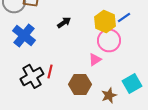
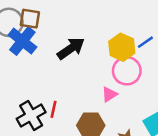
black arrow: (64, 22) -> (71, 48), size x1.6
blue cross: (24, 35) -> (22, 41), moved

